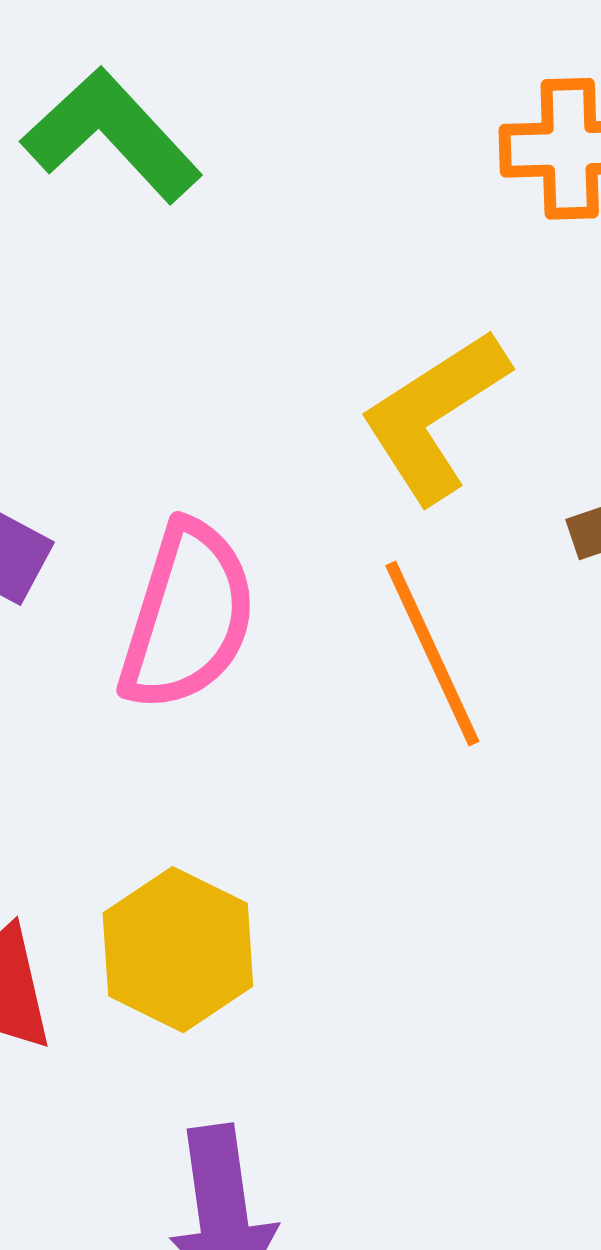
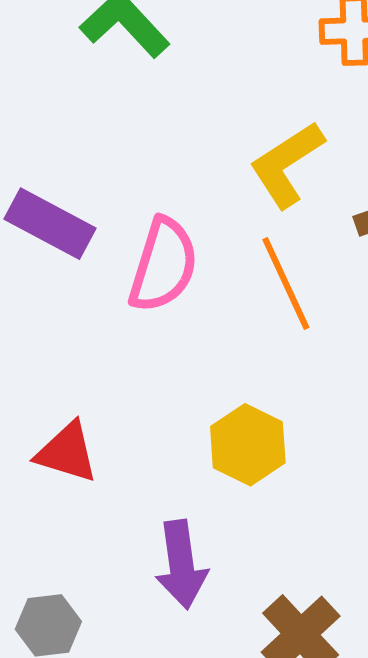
yellow hexagon: (178, 950) -> (248, 445), moved

